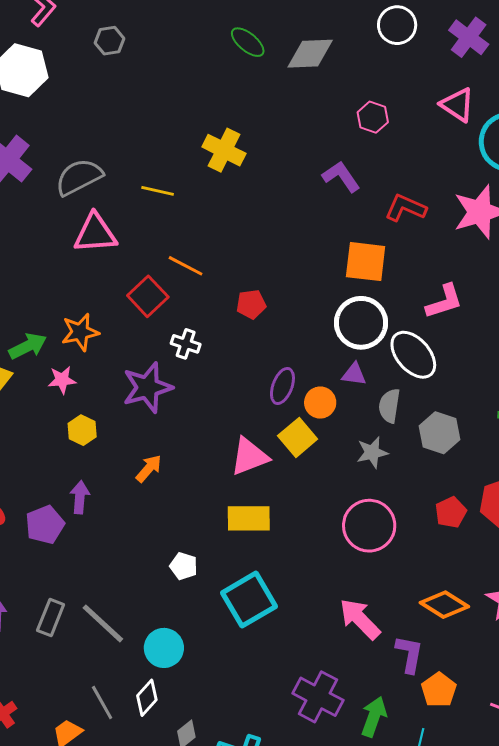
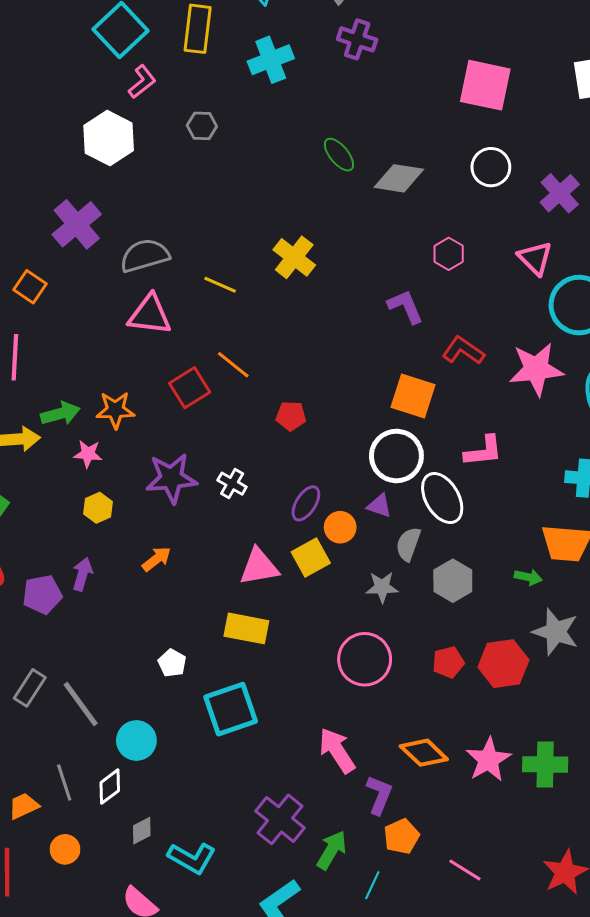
white cross: (186, 344) -> (232, 484), moved

